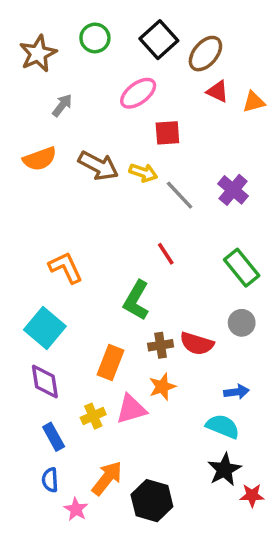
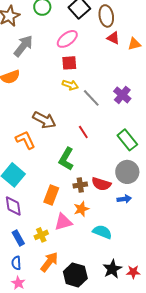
brown ellipse: (205, 54) -> (106, 16), turned -50
gray arrow: (62, 105) -> (23, 46), size x1.6
red square: (167, 133) -> (69, 63), moved
brown arrow: (98, 166) -> (44, 120), moved
gray circle: (242, 323) -> (127, 172), size x1.5
blue arrow: (236, 392) -> (124, 199), moved
yellow cross: (93, 416) -> (41, 235), moved
cyan semicircle: (223, 426) -> (102, 232), moved
black star: (224, 470) -> (112, 269), moved
pink star: (76, 509) -> (18, 283), moved

